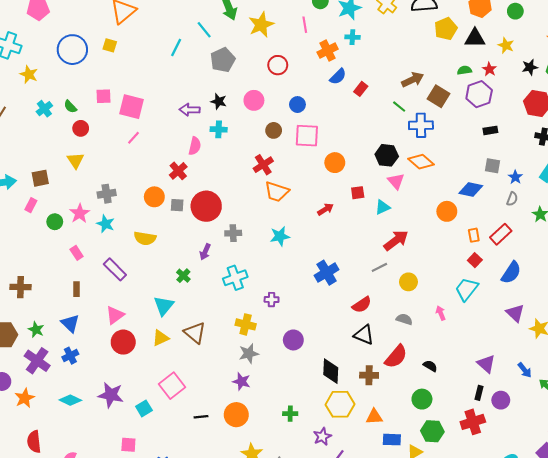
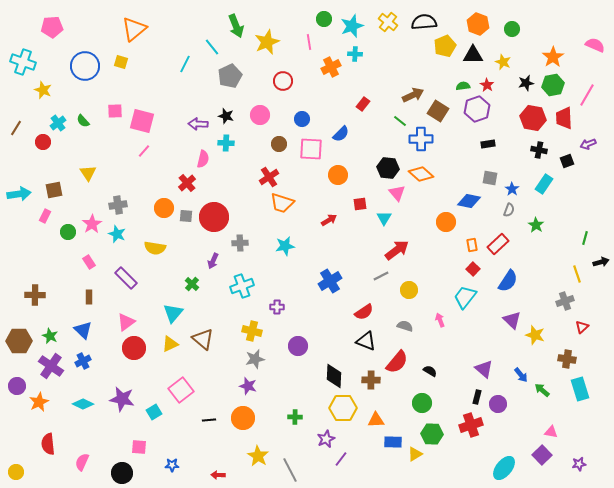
blue semicircle: (338, 77) -> (341, 134), moved
red circle: (81, 128) -> (43, 142), moved
cyan triangle: (383, 207) -> (384, 218), turned -35

